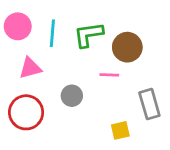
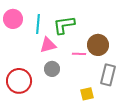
brown circle: (127, 47) -> (98, 45), moved
pink triangle: (30, 68) -> (48, 45), moved
gray rectangle: (149, 104) -> (108, 75), turned 30

